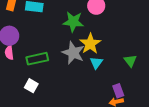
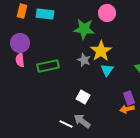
gray star: (73, 53) -> (84, 60), size x0.6
white square: (31, 86) -> (83, 97), moved

